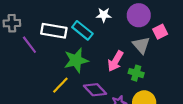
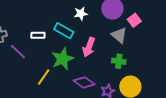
white rectangle: (54, 31) -> (38, 35), size x0.6
pink arrow: (115, 61) -> (89, 47), moved
yellow line: (60, 85) -> (44, 77), moved

